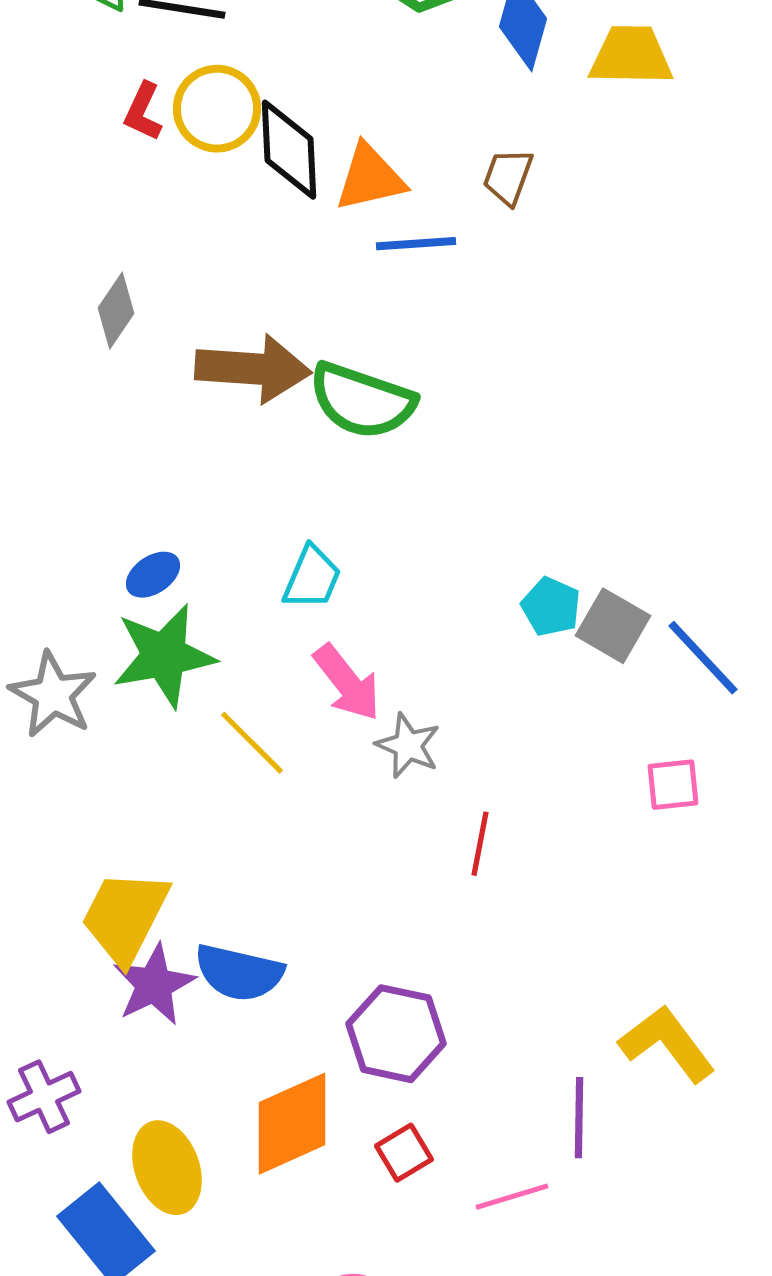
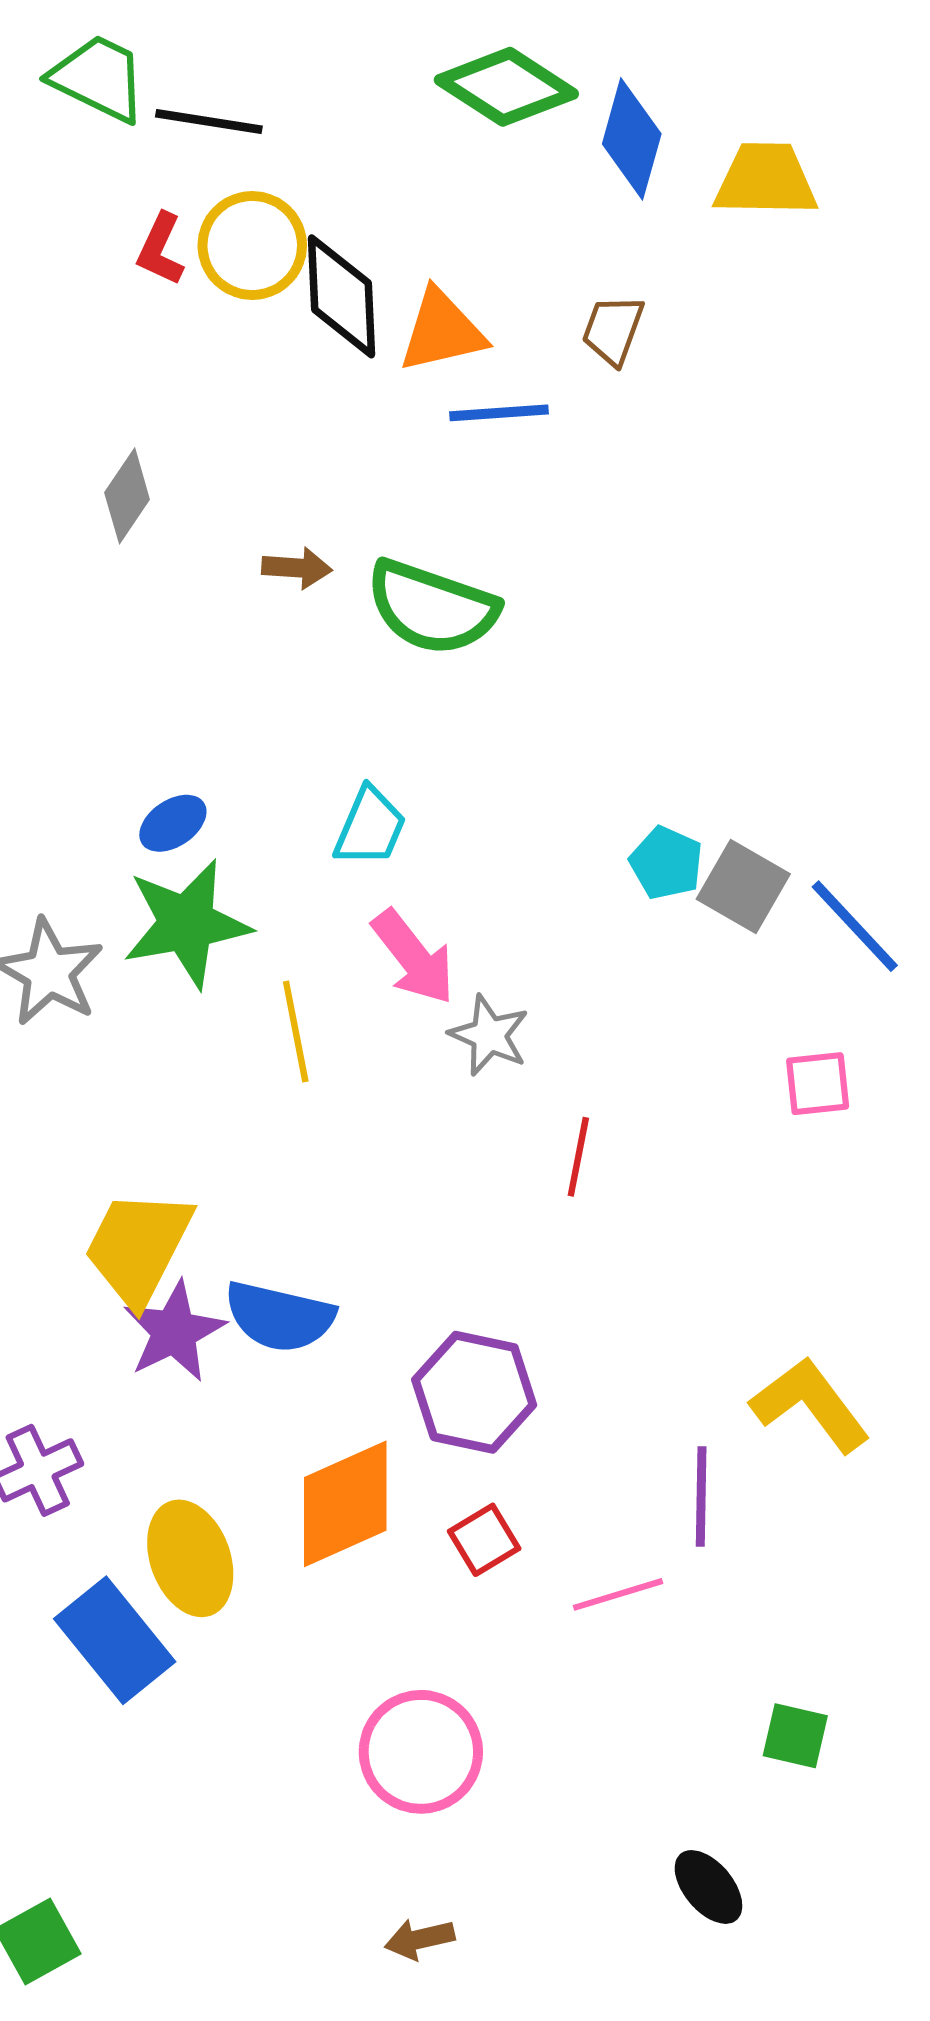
brown arrow: (253, 369) -> (297, 568), size x0.5
yellow line: (252, 743) -> (296, 1032), turned 34

